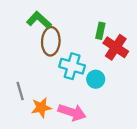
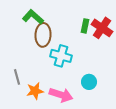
red cross: (116, 47) -> (102, 28), moved
cyan circle: (96, 79) -> (89, 82), moved

